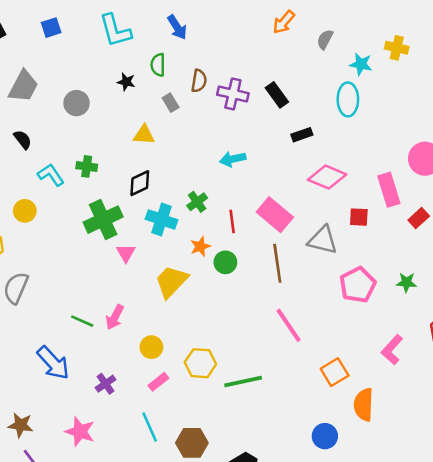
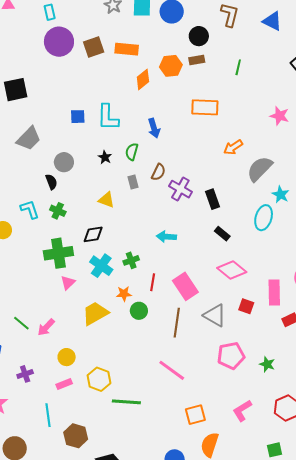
blue square: (51, 28) -> (78, 117), moved
gray semicircle: (325, 39) -> (260, 169), size x1.8
black rectangle: (302, 135) -> (222, 234), turned 42
black semicircle: (23, 140) -> (51, 182), moved
pink line: (289, 325) -> (172, 370), turned -36

